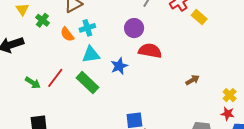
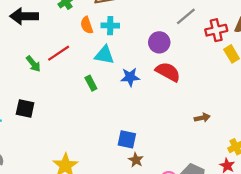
red line: (55, 78) -> (59, 53), moved
green rectangle: (87, 83) -> (91, 83), size x0.6

